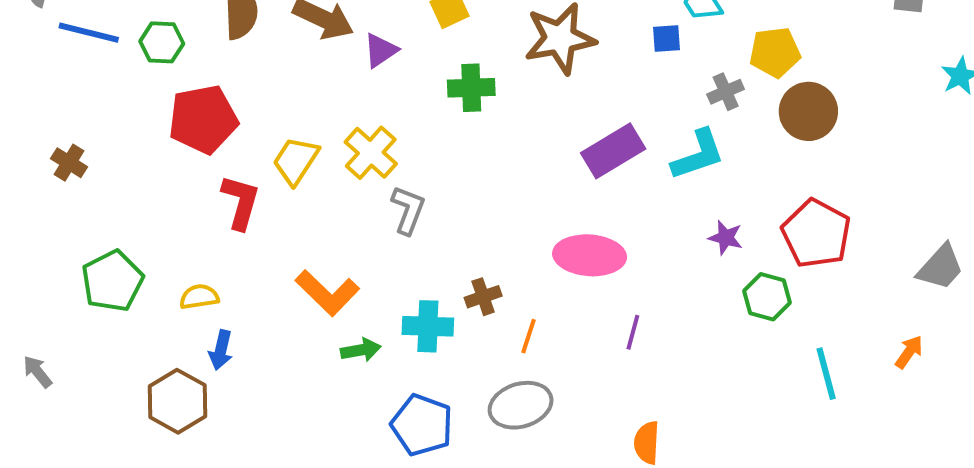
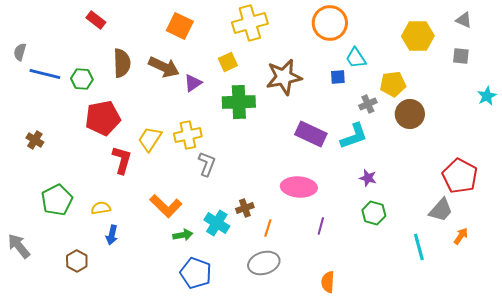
green cross: (471, 88) -> (239, 102), size x1.4
purple rectangle: (613, 151) -> (311, 134), turned 56
yellow cross: (371, 153) -> (188, 135), turned 36
red pentagon: (816, 234) -> (460, 176), moved
gray trapezoid: (941, 267) -> (441, 210), moved
green hexagon: (767, 297) -> (374, 213), moved
cyan cross: (428, 326) -> (217, 223), turned 30
gray arrow: (37, 372) -> (19, 246), size x1.5
brown hexagon: (177, 401) -> (77, 261), moved, size x0.7
blue pentagon: (422, 425) -> (196, 273), moved

